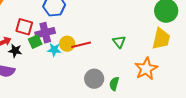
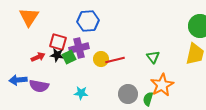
cyan star: (54, 50) -> (81, 93), moved
black star: (15, 51) -> (57, 55), moved
orange star: (146, 69) -> (162, 85), moved

